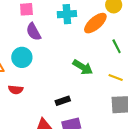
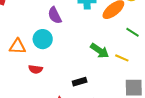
green line: (117, 46) -> (133, 32), turned -32
yellow line: (116, 78) -> (122, 58), moved

